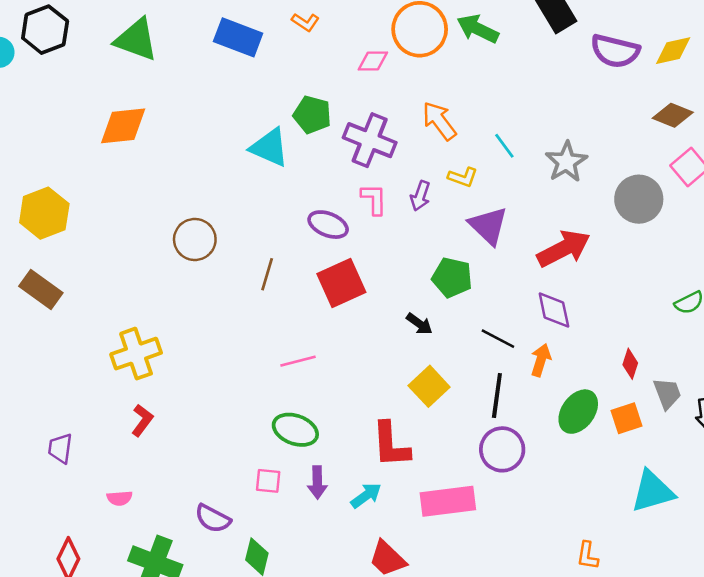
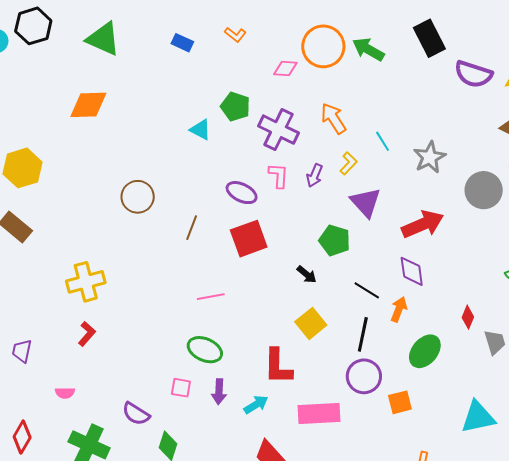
blue rectangle: (238, 37) -> (182, 43), size x0.6
cyan triangle: (269, 147) -> (200, 130), size x0.7
yellow L-shape: (463, 177) -> (349, 163), turned -70
orange square: (626, 418) -> (400, 402), moved

